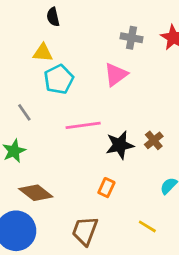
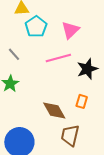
pink triangle: (116, 75) -> (70, 30), moved
brown diamond: (36, 193) -> (54, 110), moved, turned 30

